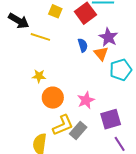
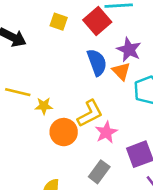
yellow line: (40, 37) -> (18, 92), moved
blue semicircle: (83, 45) -> (97, 62), size x1.5
yellow L-shape: (63, 125) -> (90, 113), moved

